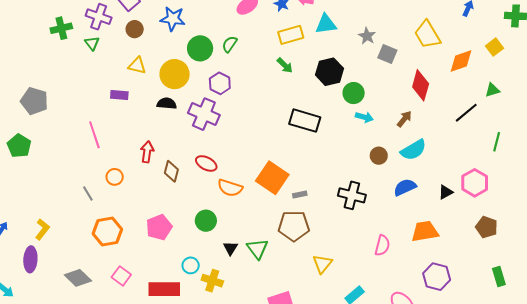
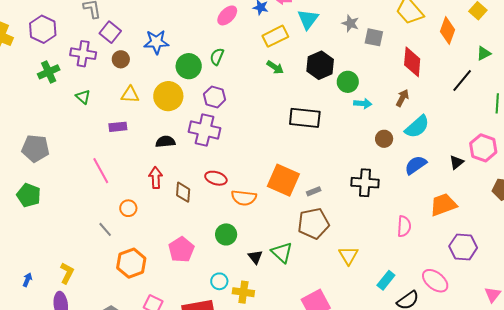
cyan triangle: (326, 24) -> (308, 19), turned -35
green triangle: (92, 43) -> (83, 97), moved
orange diamond: (461, 61) -> (448, 31), turned -40
black semicircle: (167, 103) -> (165, 142), moved

